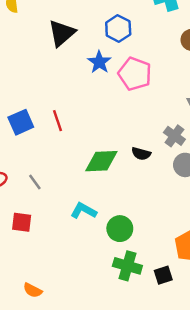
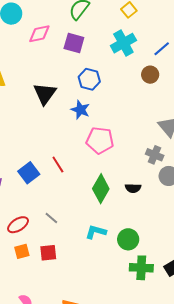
pink pentagon: (135, 74) -> (100, 140), moved
black semicircle: (141, 154) -> (133, 188), moved
green diamond: (101, 161) -> (101, 189), turned -44

